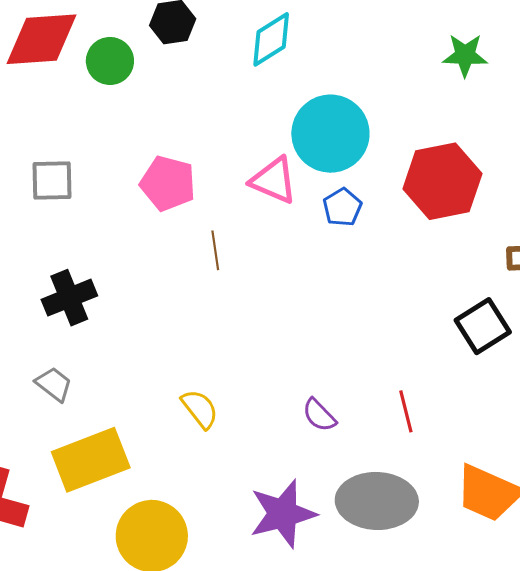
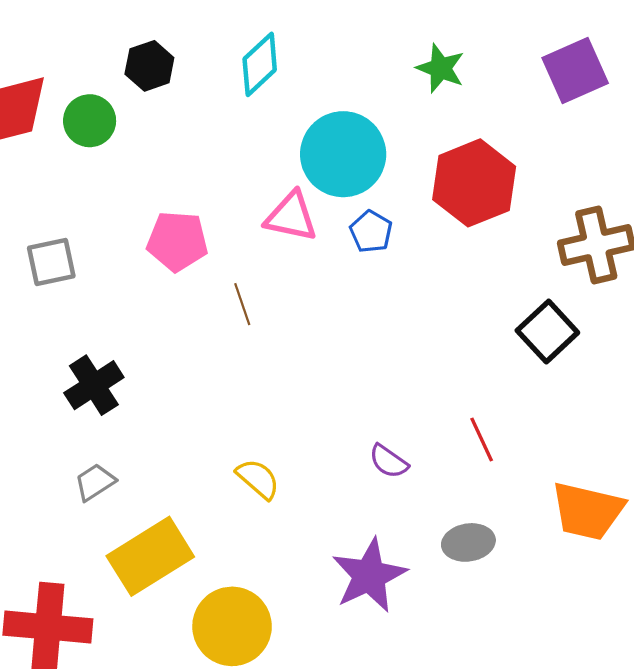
green star: (465, 55) -> (441, 68), moved, turned 30
gray trapezoid: (54, 384) -> (95, 482), turned -60
gray ellipse: (377, 501) -> (468, 542), size x0.6

